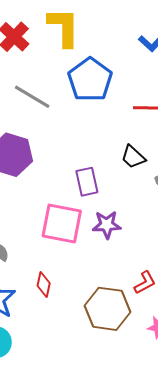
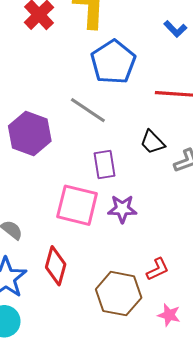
gray line: (32, 97) -> (88, 110), moved
red diamond: (44, 285) -> (56, 266), size x1.5

